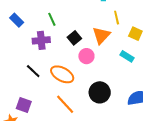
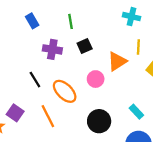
green line: (52, 19) -> (70, 21), moved
black square: (74, 38) -> (85, 46), moved
cyan rectangle: (127, 56) -> (136, 112), moved
orange line: (65, 104) -> (48, 116), moved

